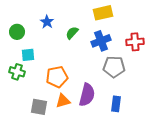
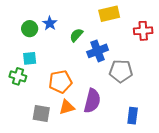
green circle: (17, 32) -> (30, 29), moved
blue cross: (101, 41) -> (98, 51), moved
red cross: (135, 42) -> (143, 31), moved
blue rectangle: (116, 104) -> (133, 116), moved

